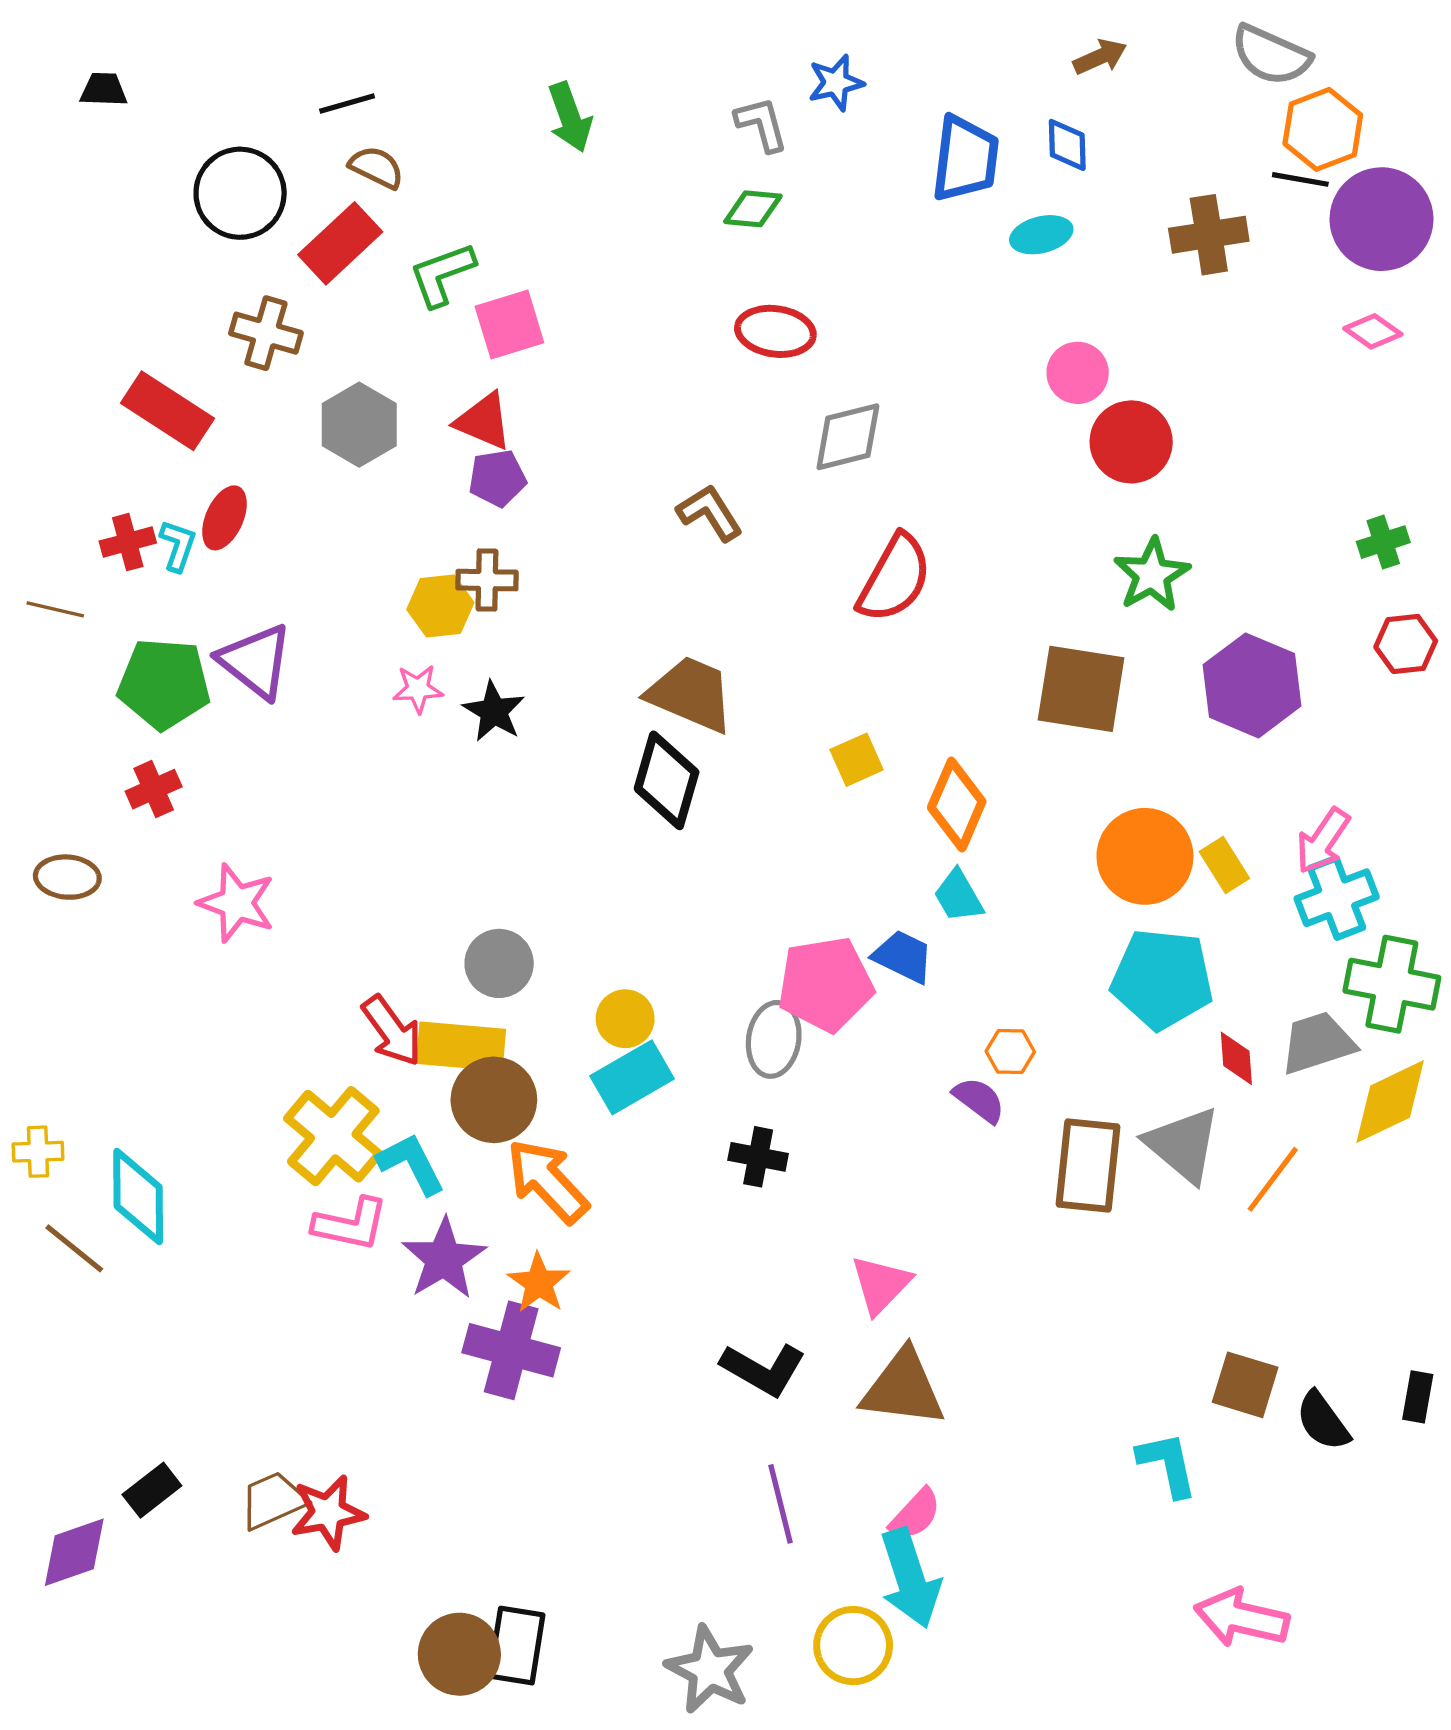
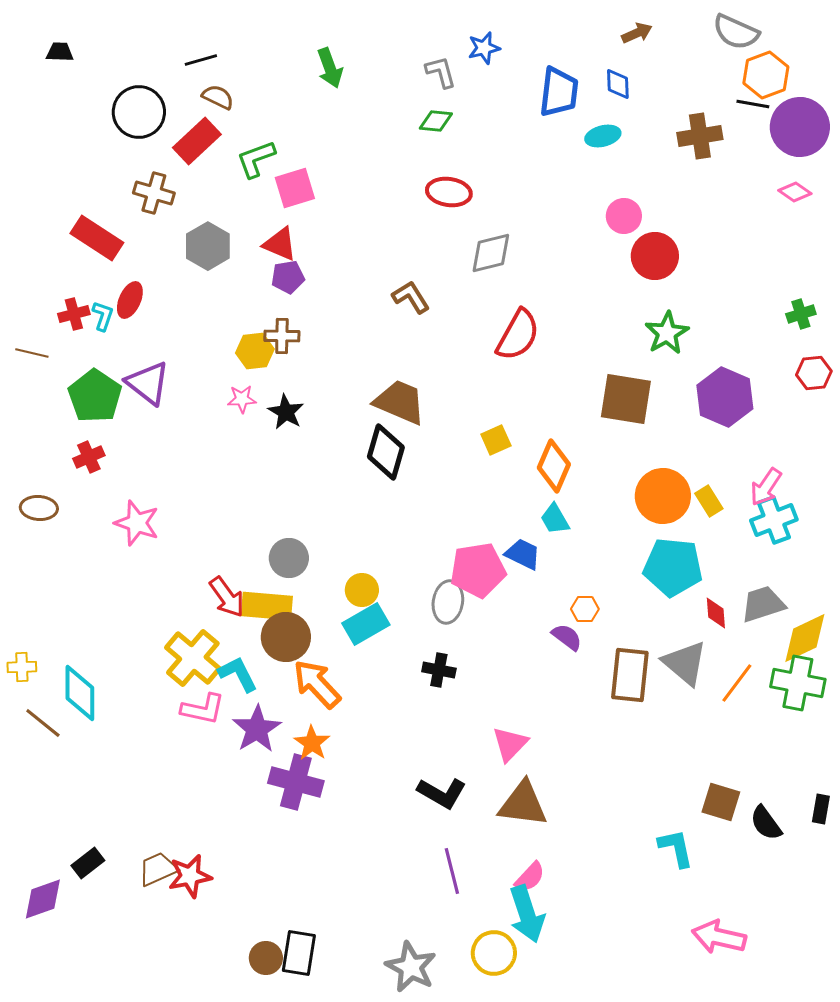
green pentagon: (164, 684) -> (95, 396), turned 30
green cross: (1392, 984) -> (798, 683), moved
brown circle: (459, 1654) -> (266, 958), size x0.7

